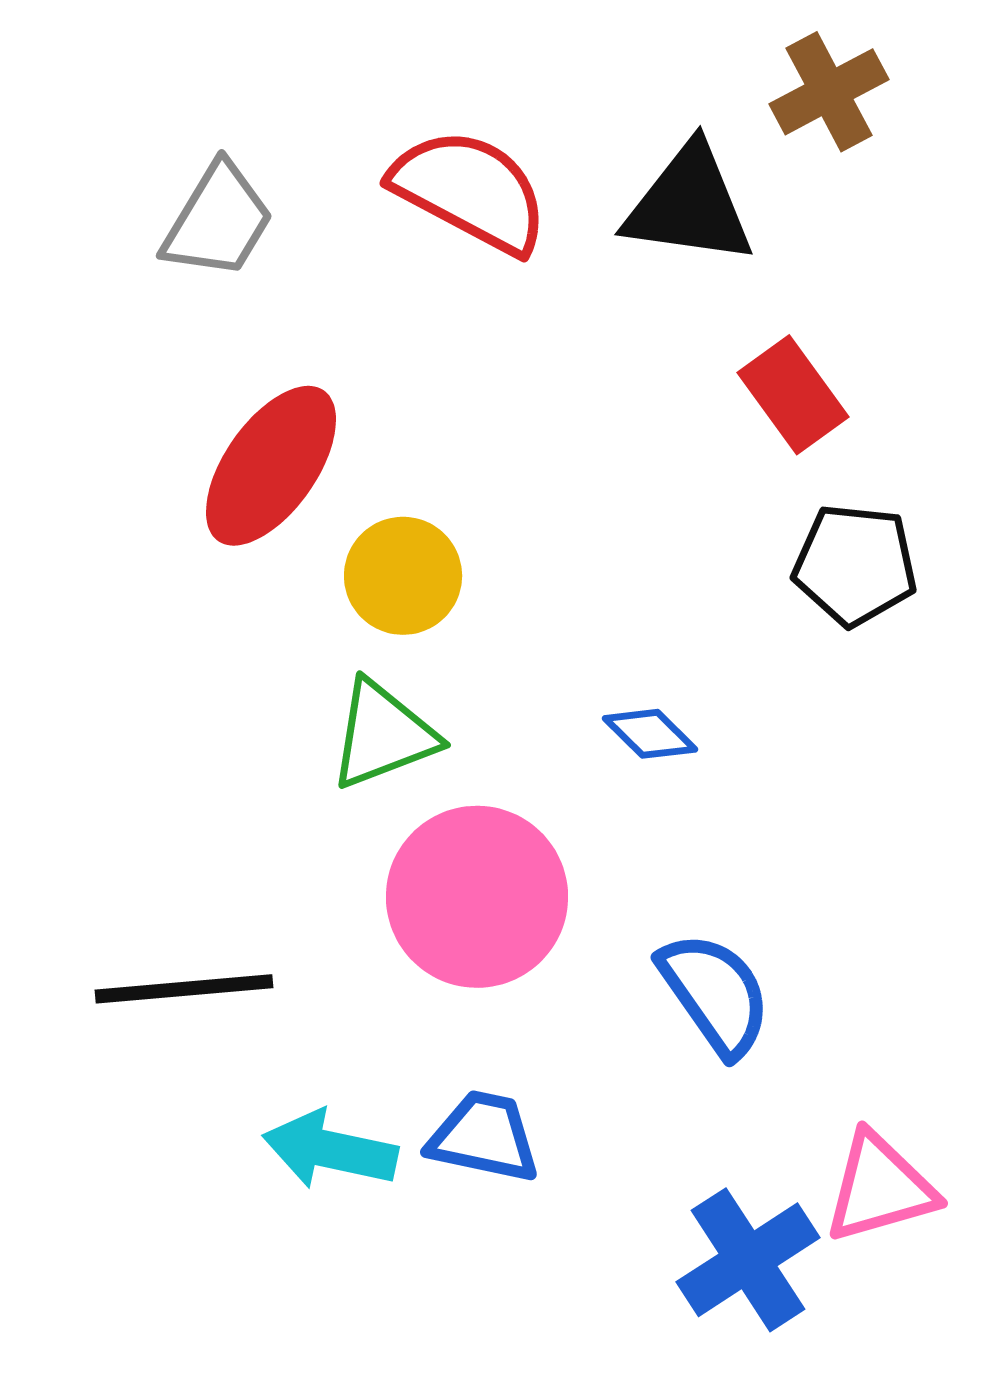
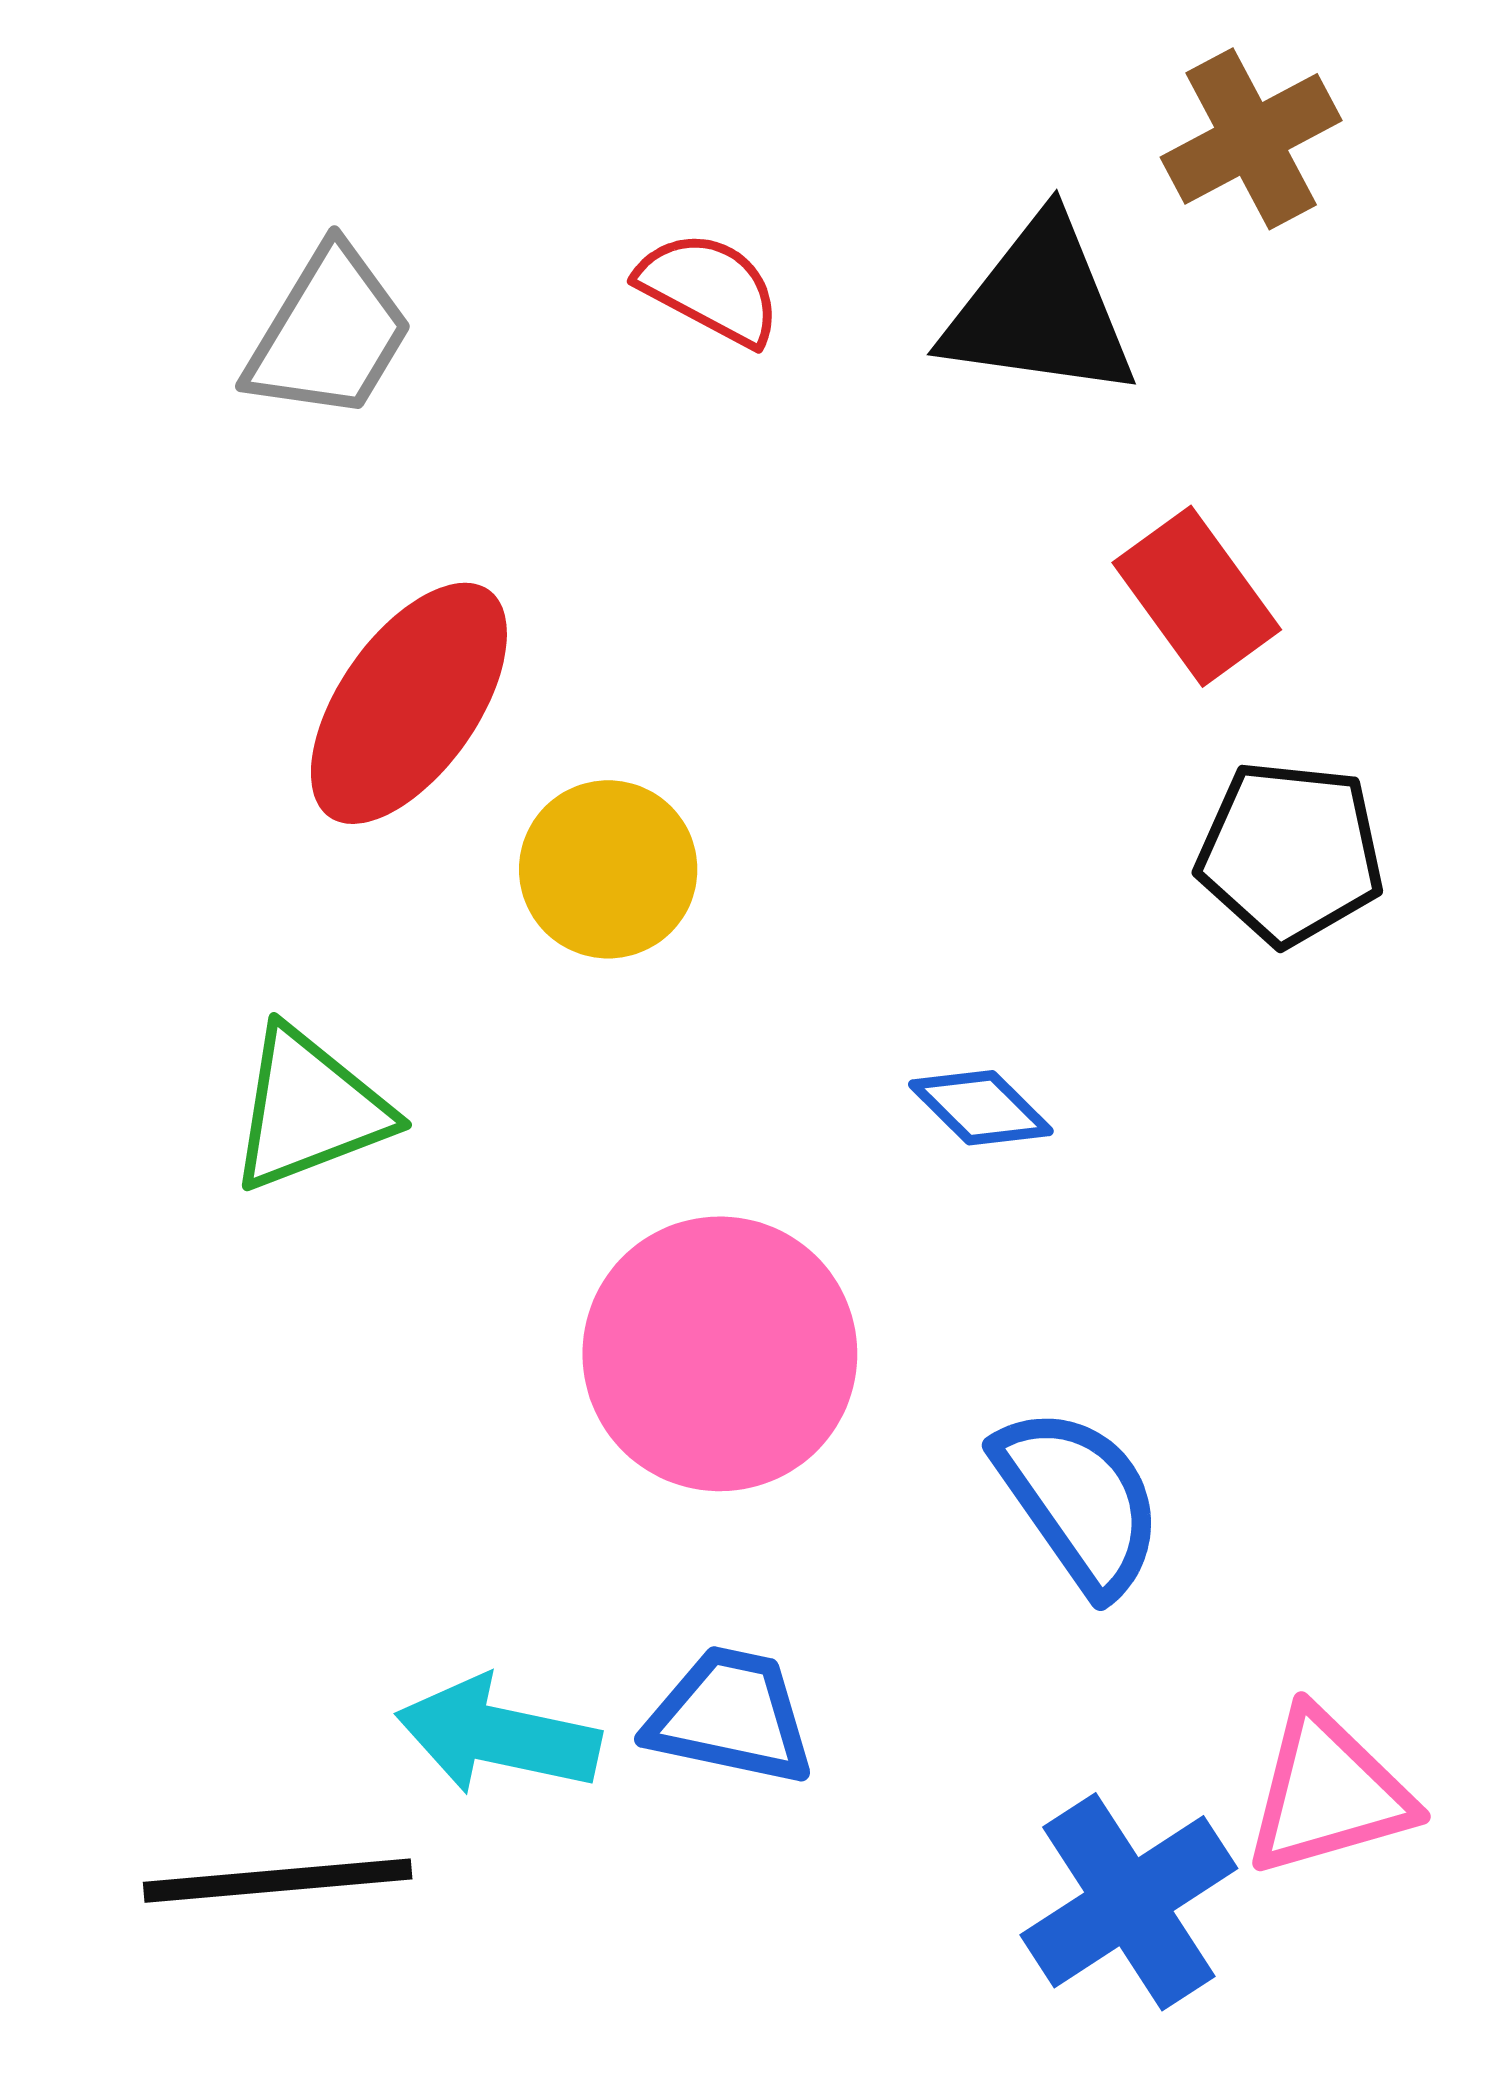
red semicircle: (470, 191) -> (709, 288), size x0.6
green triangle: (383, 735) -> (309, 1109), moved
black line: (184, 989) -> (278, 1881), moved

